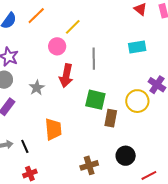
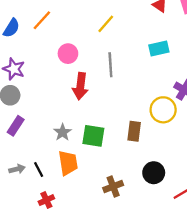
yellow line: (73, 27) -> (106, 24), moved
gray star: (37, 88) -> (62, 132), moved
green square: (95, 100) -> (93, 136), moved
orange trapezoid: (53, 129) -> (68, 163), moved

